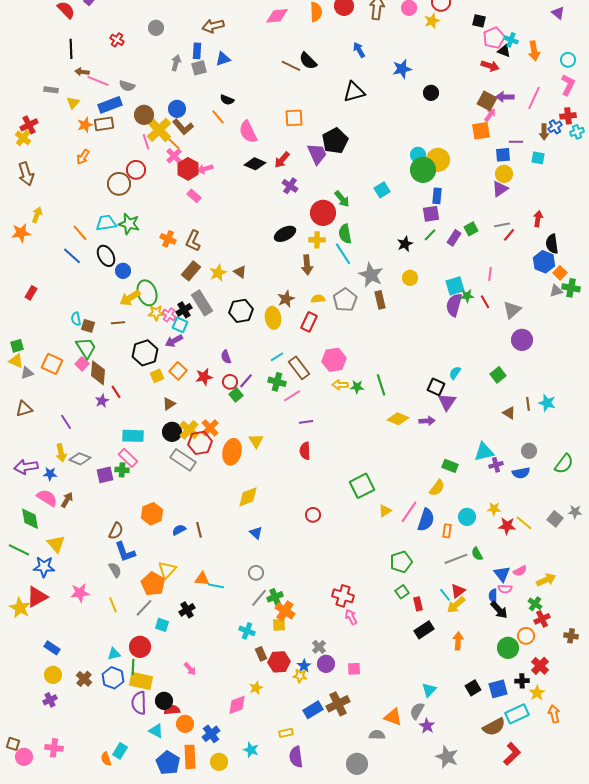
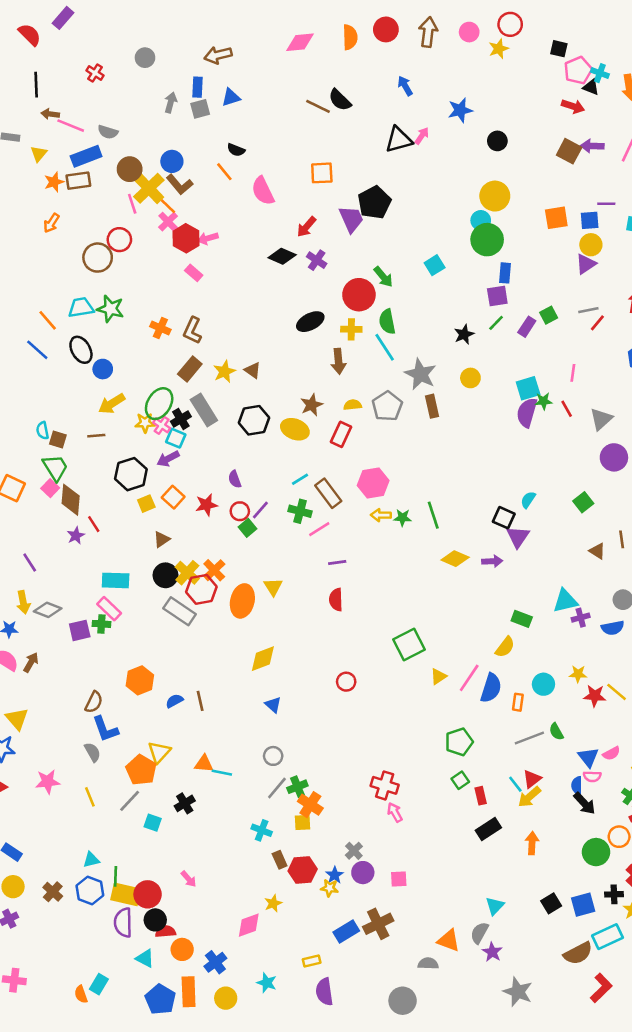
pink arrow: (490, 115) -> (422, 136), moved
orange square: (481, 131) -> (556, 218), moved
yellow circle: (438, 160) -> (495, 196), moved
black diamond: (255, 164) -> (282, 256), moved
green ellipse: (147, 293) -> (159, 404), moved, turned 50
yellow ellipse: (273, 318) -> (295, 429), turned -60
red circle: (140, 647) -> (148, 894), moved

